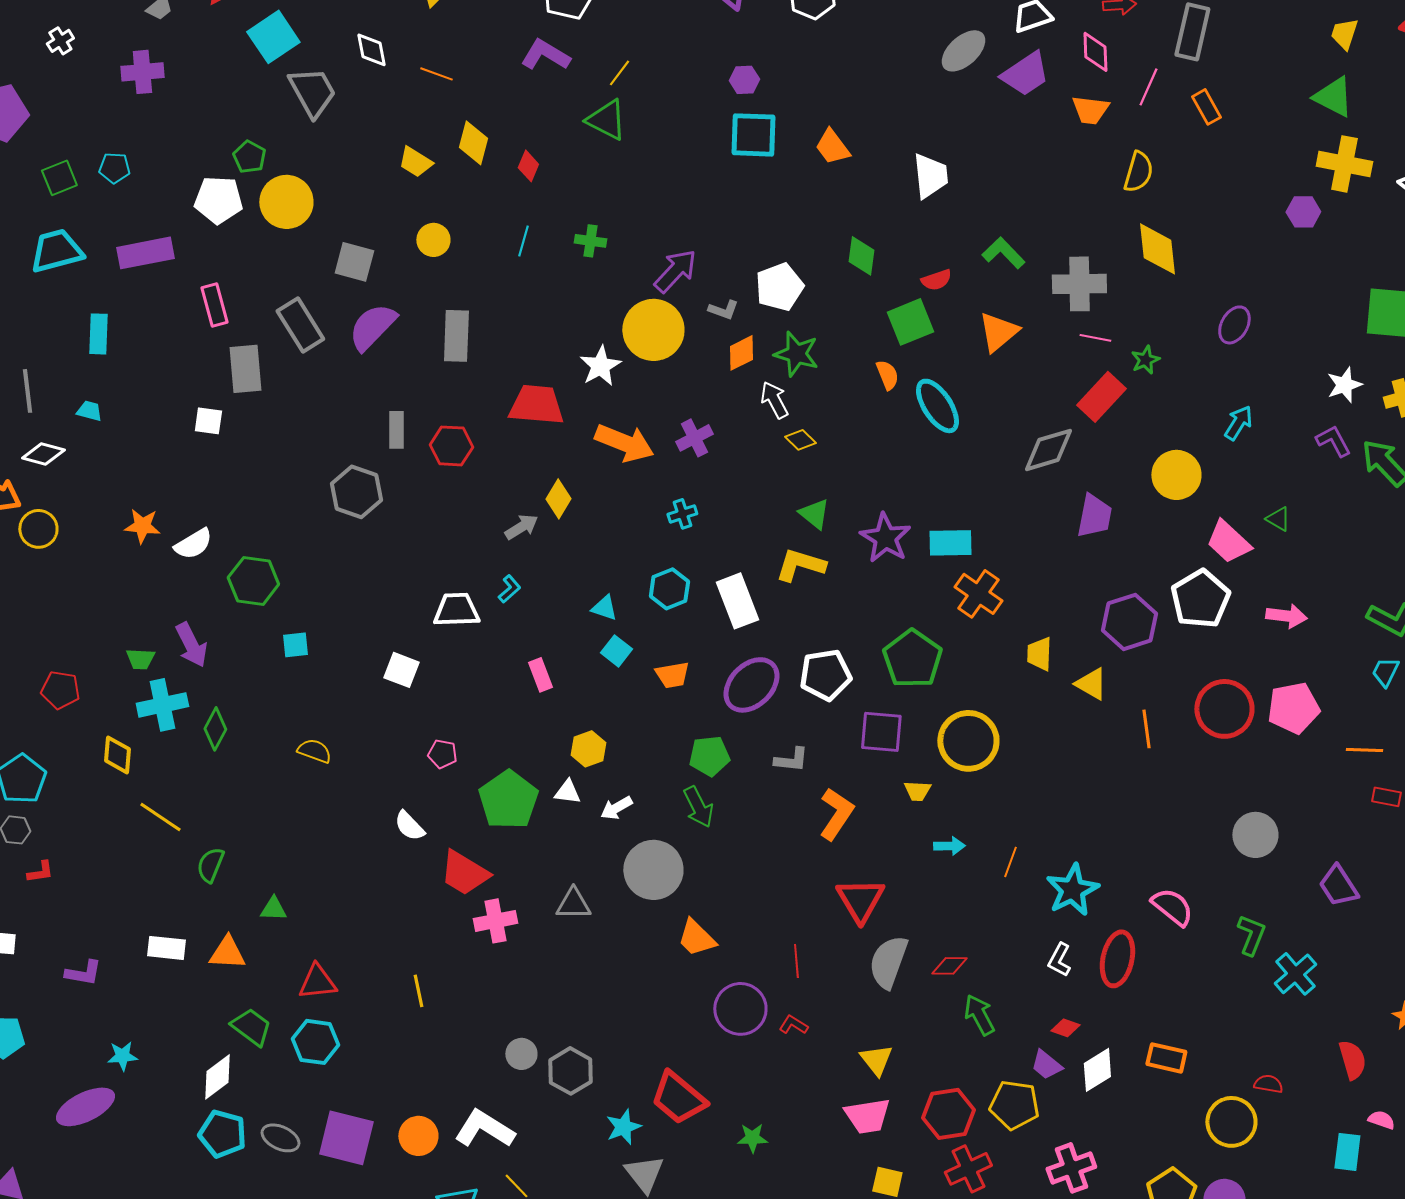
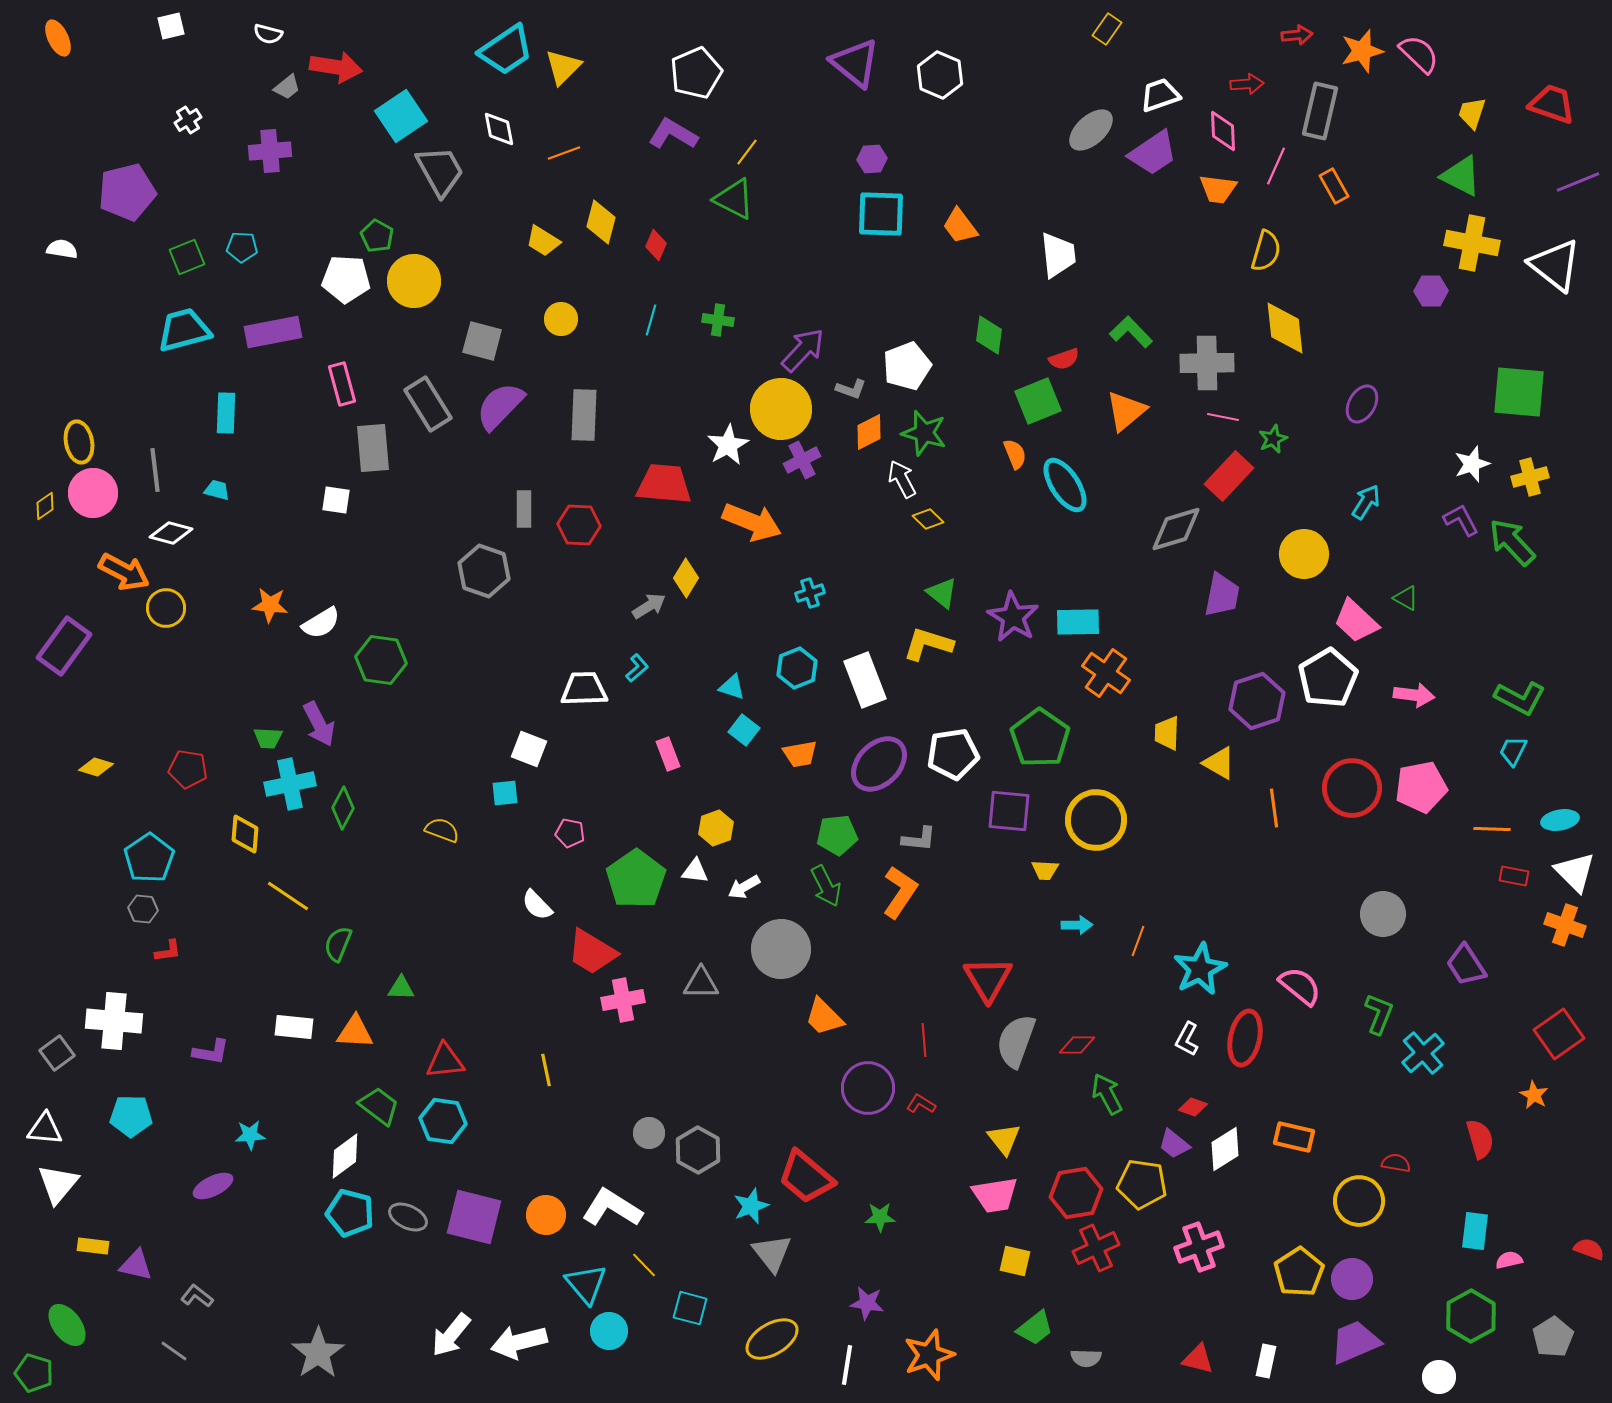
orange line: (436, 74) -> (564, 153), turned -40
purple cross: (694, 438) -> (802, 460), moved
cyan square: (295, 645) -> (505, 793), moved
orange L-shape: (836, 814) -> (900, 892), moved
purple ellipse: (85, 1107) -> (213, 1186), size x0.7
pink semicircle: (1381, 1120) -> (1509, 1260), moved, turned -32

